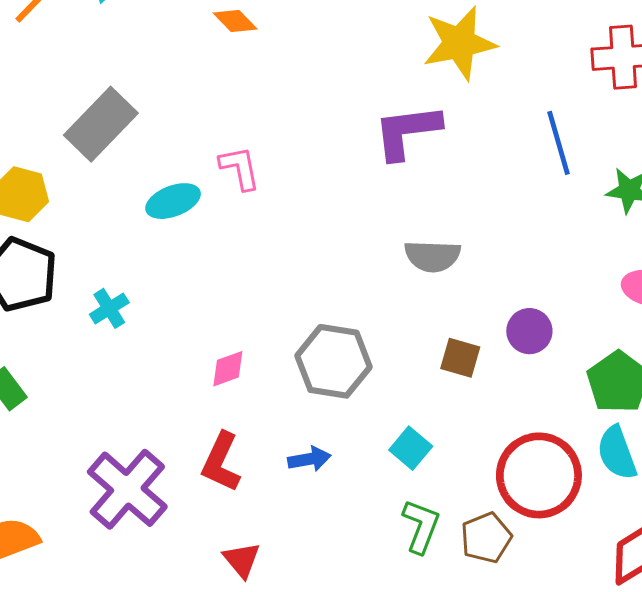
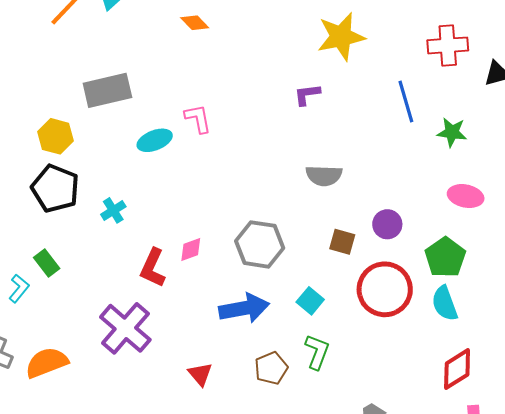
gray rectangle: (101, 124) -> (107, 90), turned 33
purple L-shape: (407, 132) -> (307, 94), size x0.6
blue arrow: (309, 459) -> (244, 308), size x1.8
red L-shape: (221, 462) -> (153, 268), moved
red circle: (539, 475) -> (385, 289), moved
brown pentagon: (486, 538) -> (271, 368), moved

